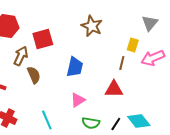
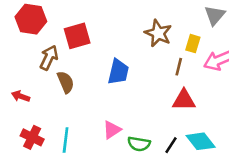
brown star: (92, 26) -> (158, 33), moved
red triangle: (114, 89) -> (184, 100), moved
pink triangle: (78, 100) -> (112, 130), moved
cyan line: (47, 120) -> (66, 140), moved, turned 30

